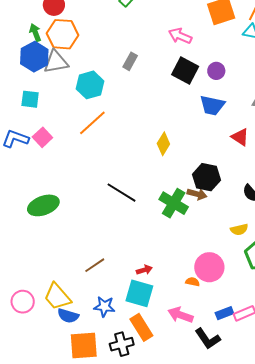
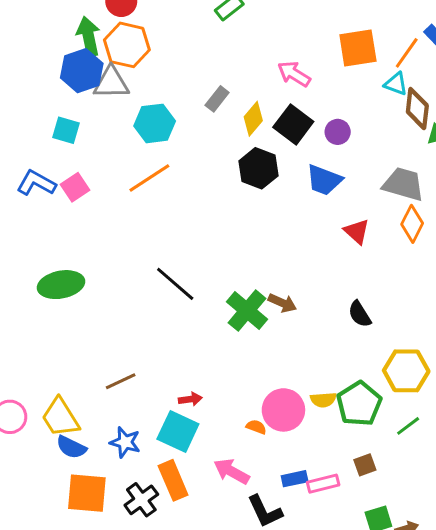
green arrow: (35, 33) -> (88, 36), size x1.5
yellow diamond: (163, 144) -> (253, 119), moved
black hexagon: (206, 177) -> (258, 168), moved
yellow semicircle: (239, 229) -> (323, 400), moved
black cross: (122, 344) -> (141, 500), turned -30

